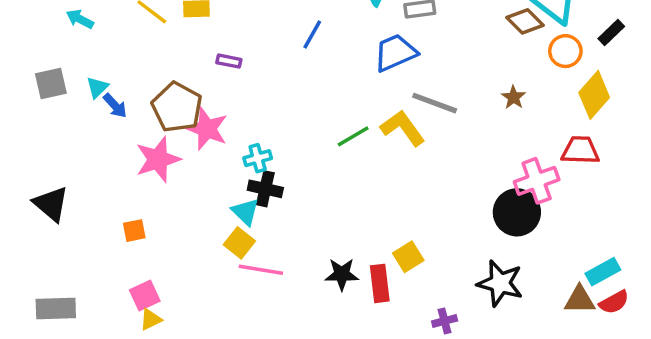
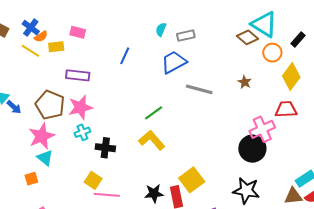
purple rectangle: (229, 61) -> (78, 75), size x1.6
yellow L-shape: (403, 128) -> (152, 140), moved
pink star: (207, 129) -> (80, 107), moved, turned -30
cyan cross: (258, 158) -> (82, 132), moved
cyan triangle: (245, 212) -> (45, 158), moved
yellow square: (408, 257) -> (192, 180), size x1.4

